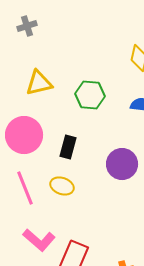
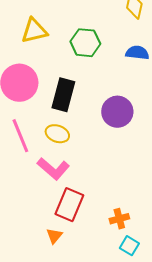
black rectangle: (68, 147) -> (63, 95), size x1.4
pink L-shape: (39, 240) -> (53, 169), moved

